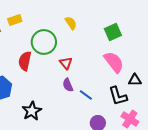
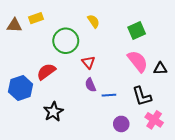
red semicircle: (25, 61) -> (46, 72), moved, turned 42
black triangle: (135, 80) -> (160, 68), moved
blue line: (86, 95) -> (109, 95), turned -40

